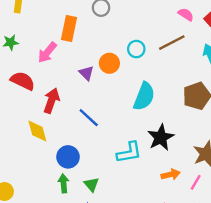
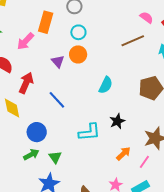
cyan circle: (136, 49) -> (78, 32), moved
cyan semicircle: (144, 96) -> (106, 85), size x0.7
black star: (161, 137) -> (117, 121), size x0.7
orange arrow: (171, 174) -> (123, 154), turned -35
green arrow: (64, 183) -> (31, 155), turned 63

